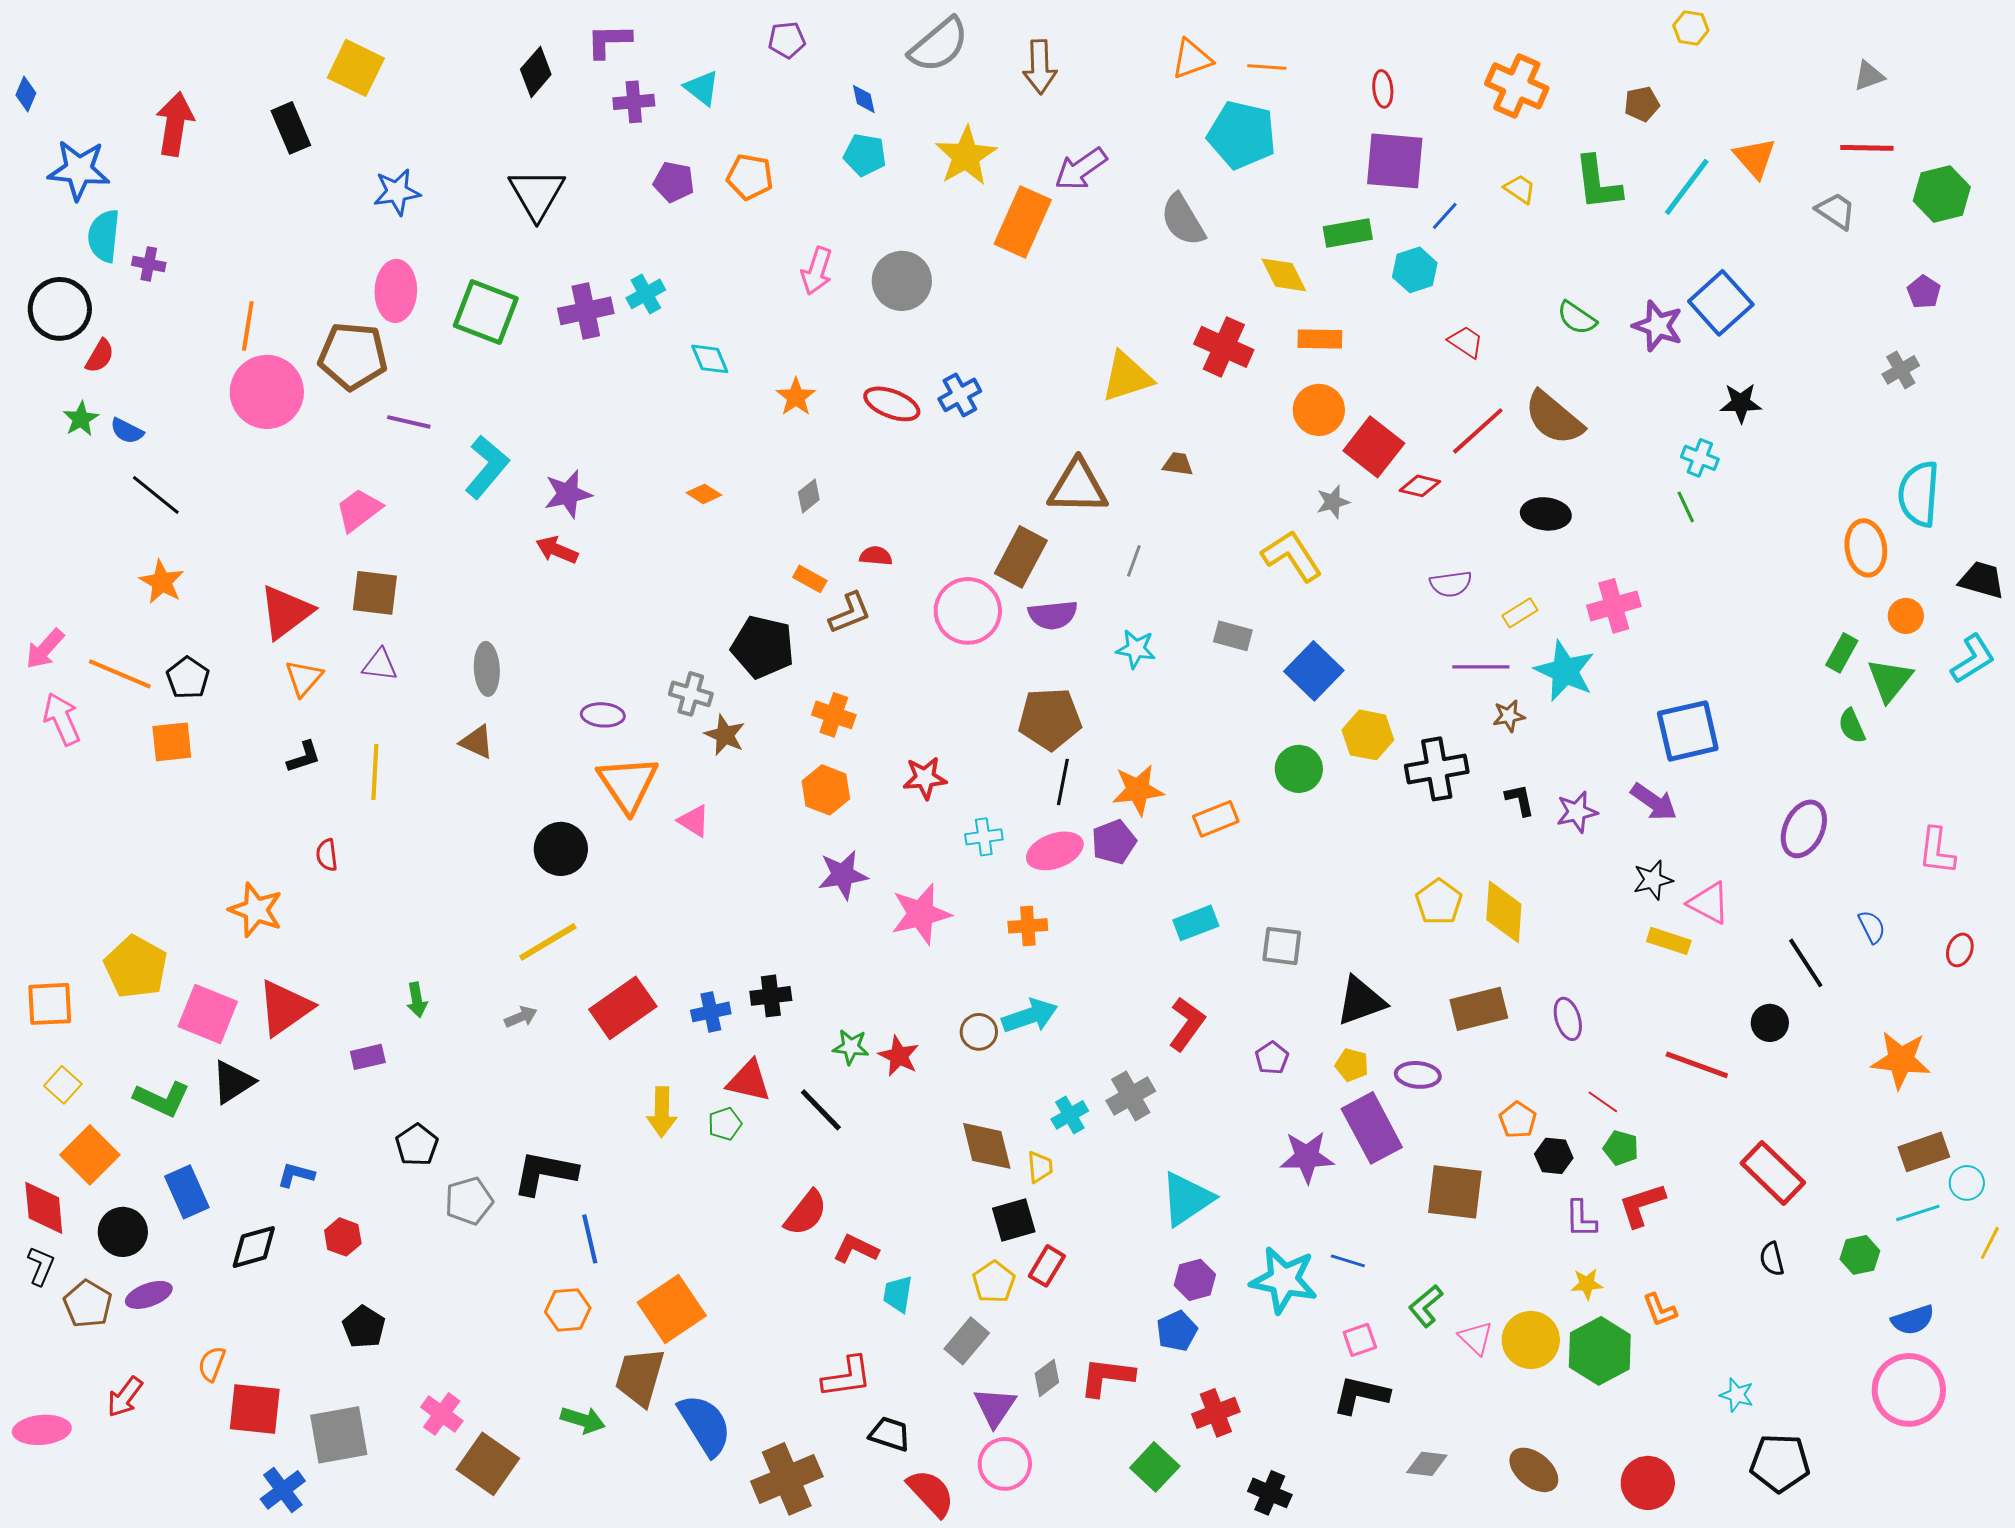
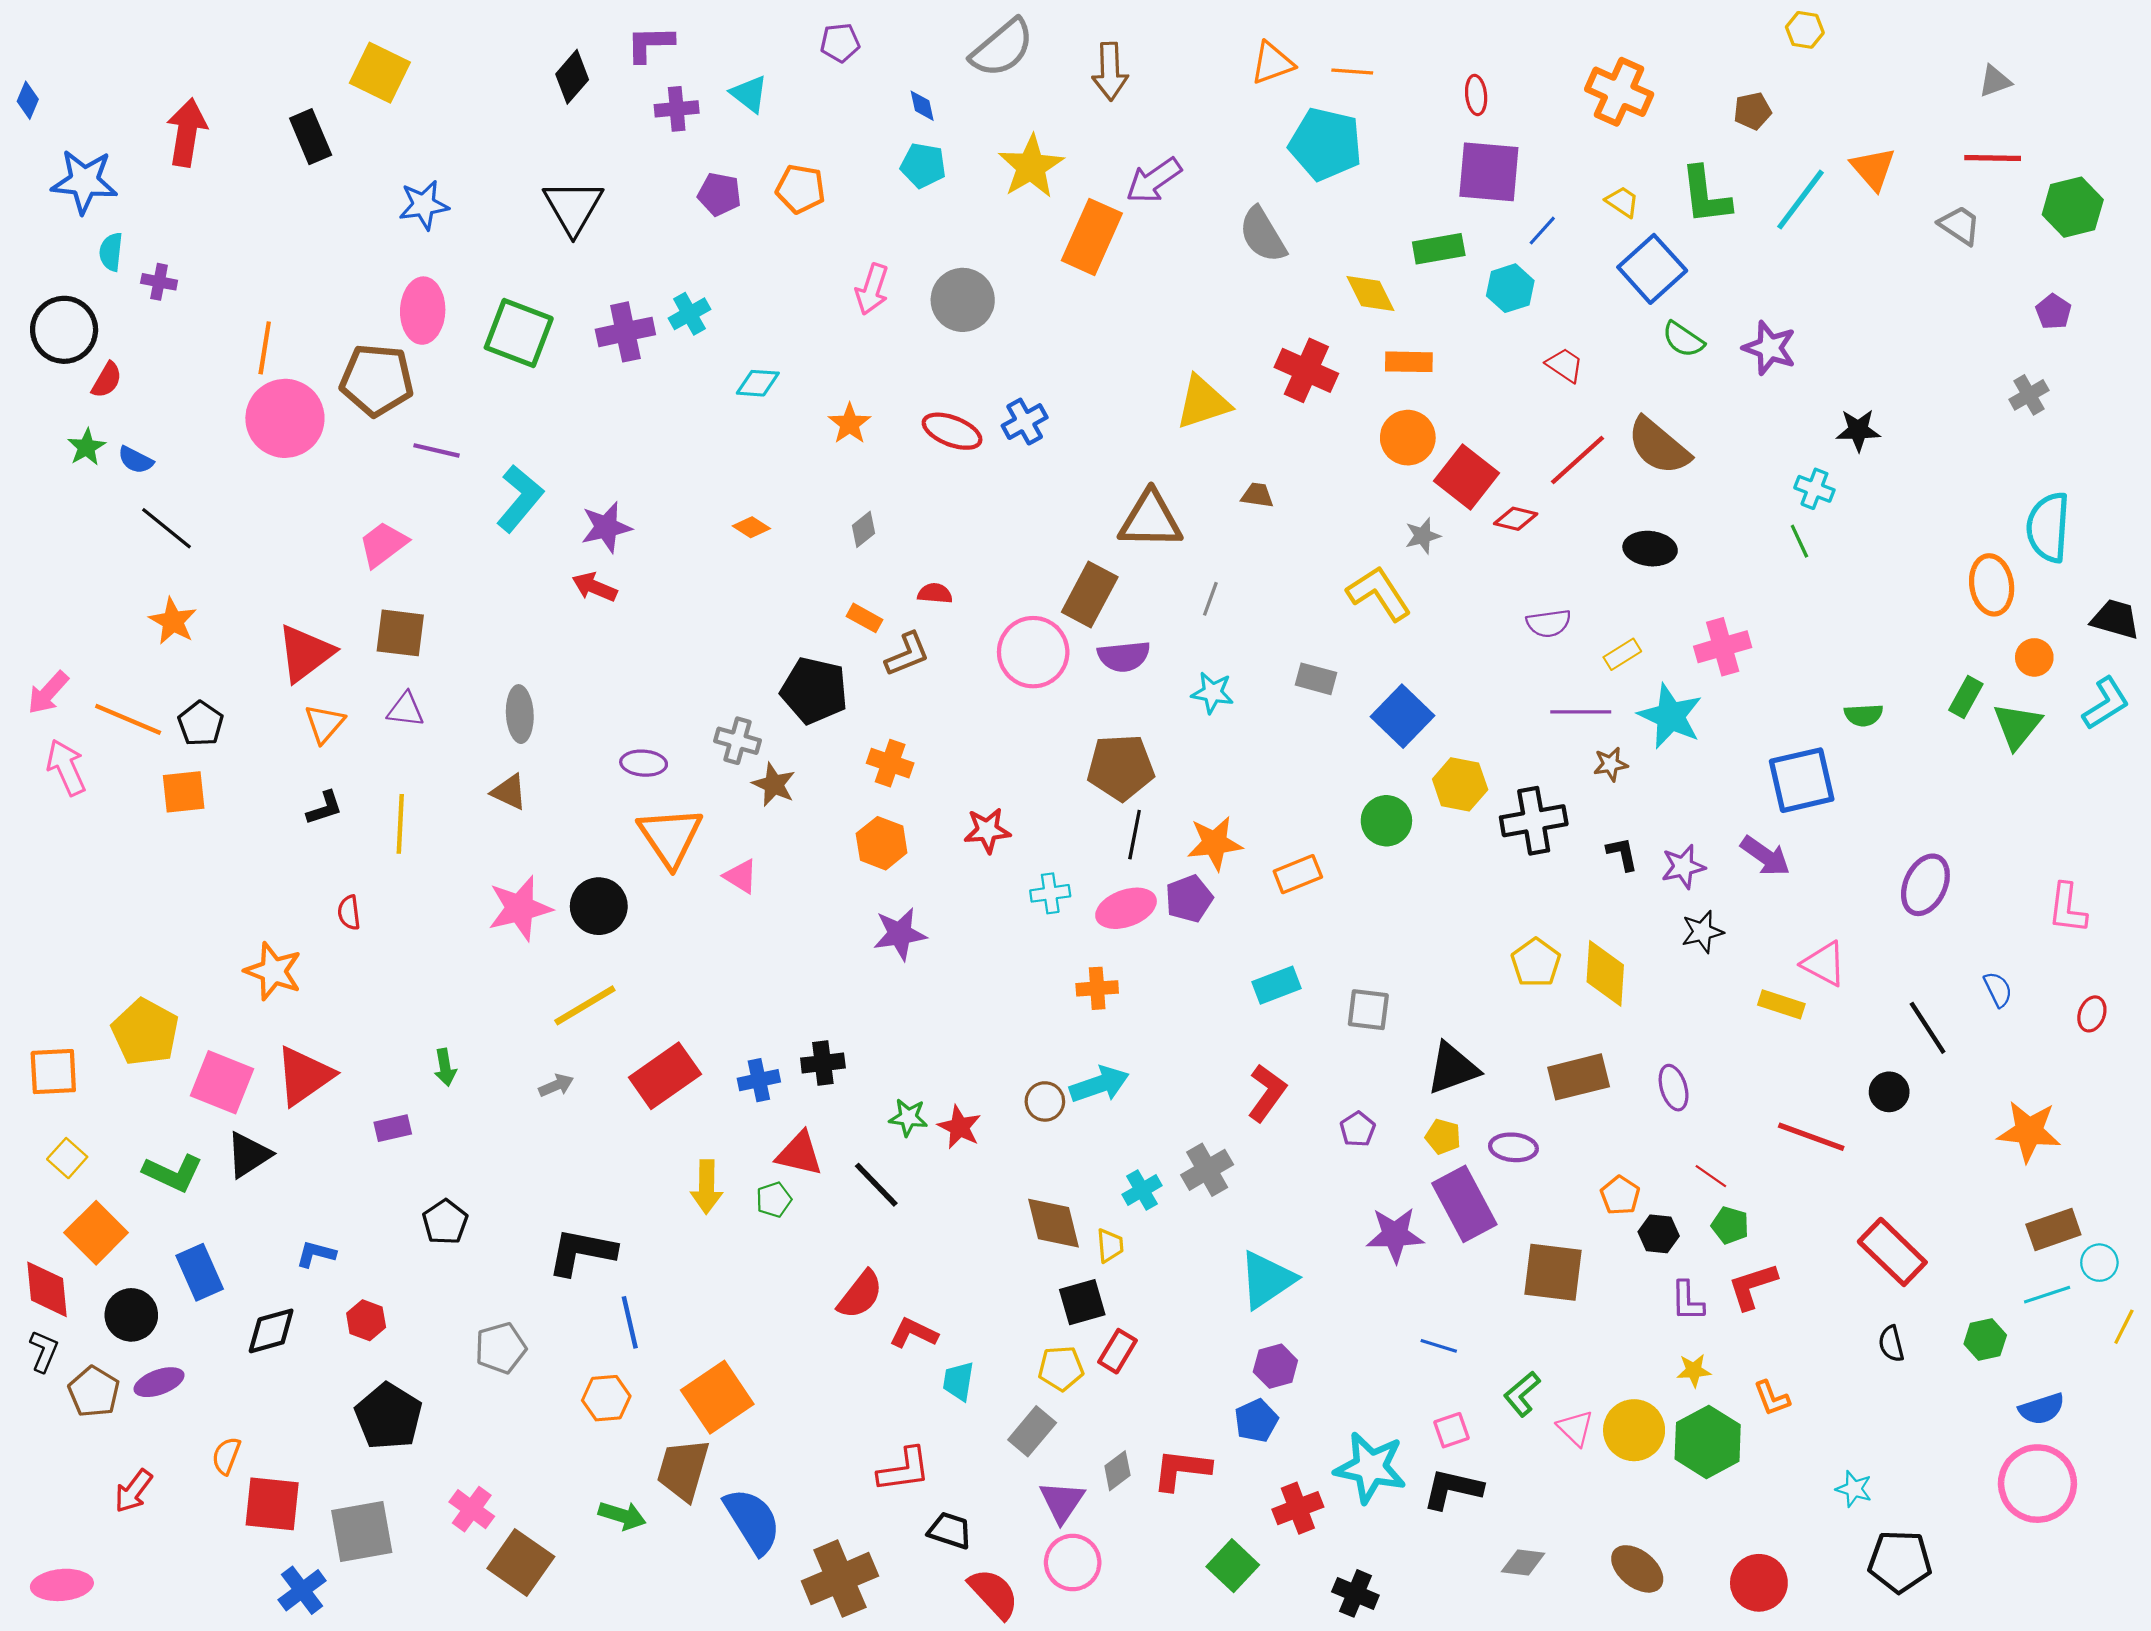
cyan semicircle: (104, 236) -> (111, 252), size x0.7
blue square: (1721, 303) -> (1652, 269), moved
cyan diamond: (710, 359) -> (758, 383), turned -63
green semicircle: (1852, 726) -> (1864, 715), moved, turned -69
black star: (1653, 880) -> (1702, 932), moved
pink star: (921, 914) -> (520, 908), moved
gray pentagon: (469, 1201) -> (501, 1348), moved
cyan star: (1284, 1280) -> (1370, 1468), moved
yellow pentagon: (994, 1282) -> (1061, 1368), turned 30
black pentagon: (364, 1327) -> (389, 1416), size x1.5
pink ellipse: (42, 1430) -> (62, 1585), moved

